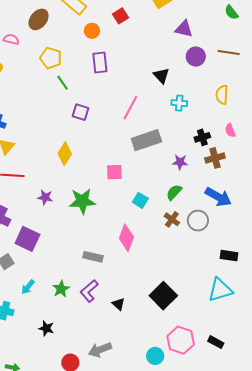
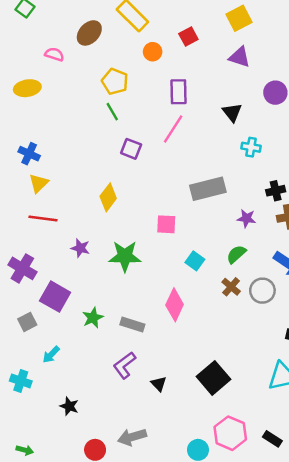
purple triangle: (184, 29) -> (240, 57), moved
yellow pentagon: (51, 58) -> (115, 81), moved
purple rectangle: (100, 63) -> (179, 92), moved
pink line: (130, 108) -> (173, 129), moved
green star: (61, 289) -> (93, 318), moved

